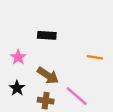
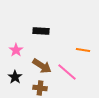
pink line: (77, 96) -> (67, 72), moved

